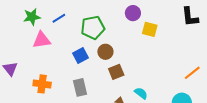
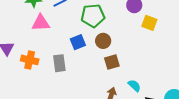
orange cross: (42, 84) -> (30, 60), moved
gray rectangle: (80, 87) -> (59, 63), moved

